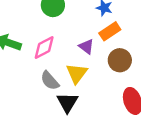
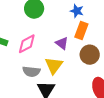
orange rectangle: (110, 31) -> (81, 31), turned -36
gray semicircle: (50, 81) -> (31, 71), turned -42

